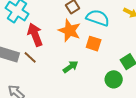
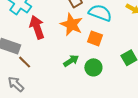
brown line: (30, 57) -> (25, 62), moved
green circle: (114, 79) -> (93, 67), moved

